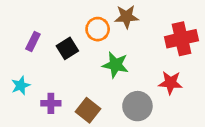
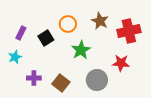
brown star: (126, 17) -> (100, 21), moved, turned 30
green star: (115, 65) -> (81, 50), turned 30
cyan star: (21, 85) -> (15, 57), moved

